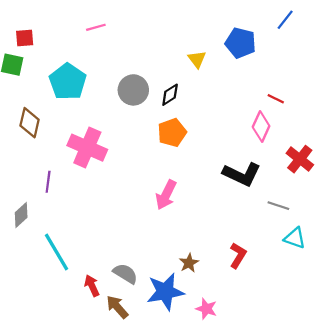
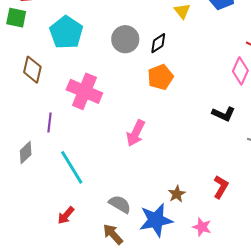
black L-shape: (242, 174) -> (224, 114), size x0.7
pink arrow: (166, 195) -> (136, 133), moved
cyan line: (56, 252) -> (72, 167), moved
red arrow: (92, 286) -> (66, 215), moved, turned -114
pink star: (206, 309) -> (202, 227), moved

